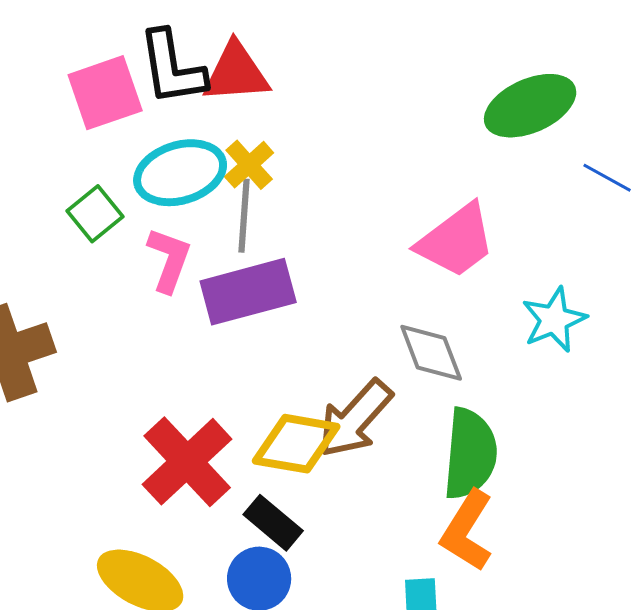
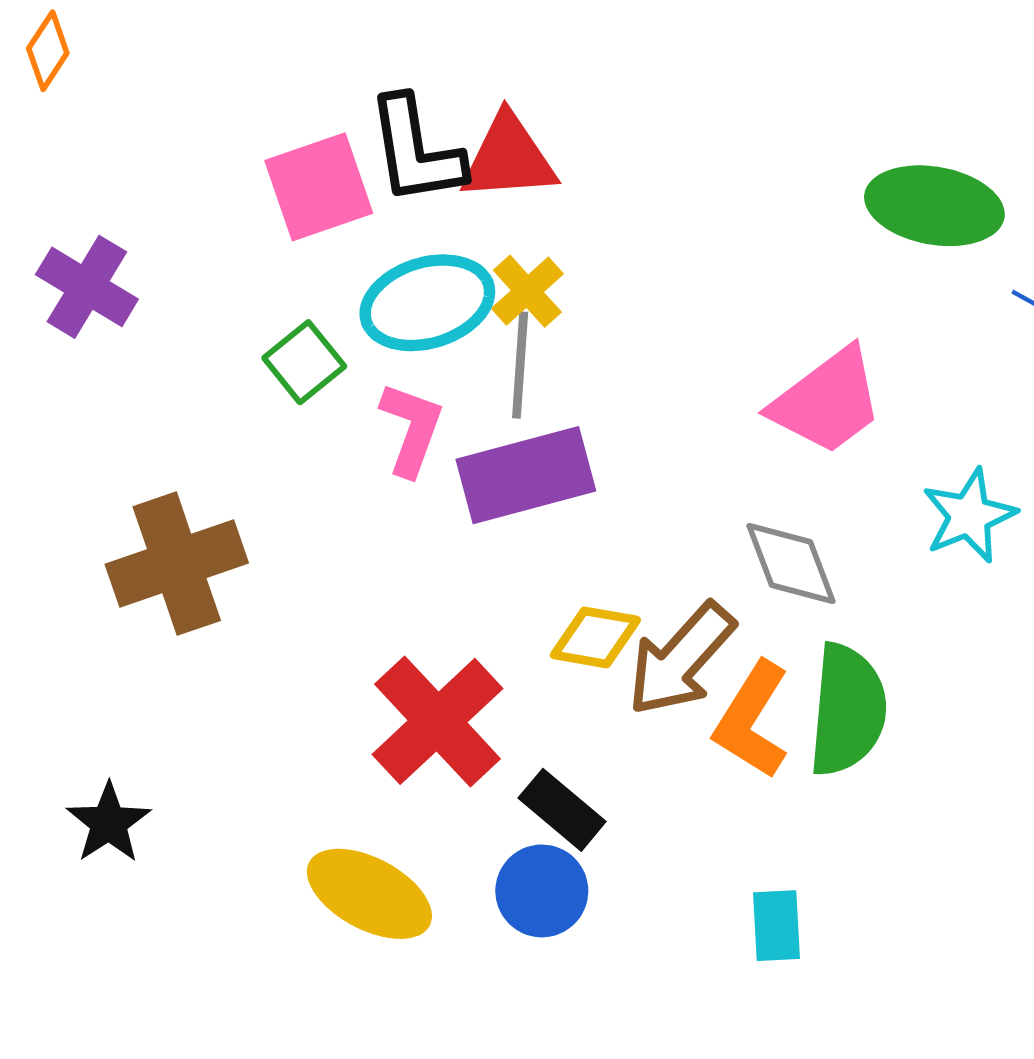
green ellipse: (530, 106) -> (934, 206), turned 34
yellow diamond: (296, 444) -> (595, 637), moved, size x0.7
orange L-shape: (467, 531) -> (752, 720), moved

